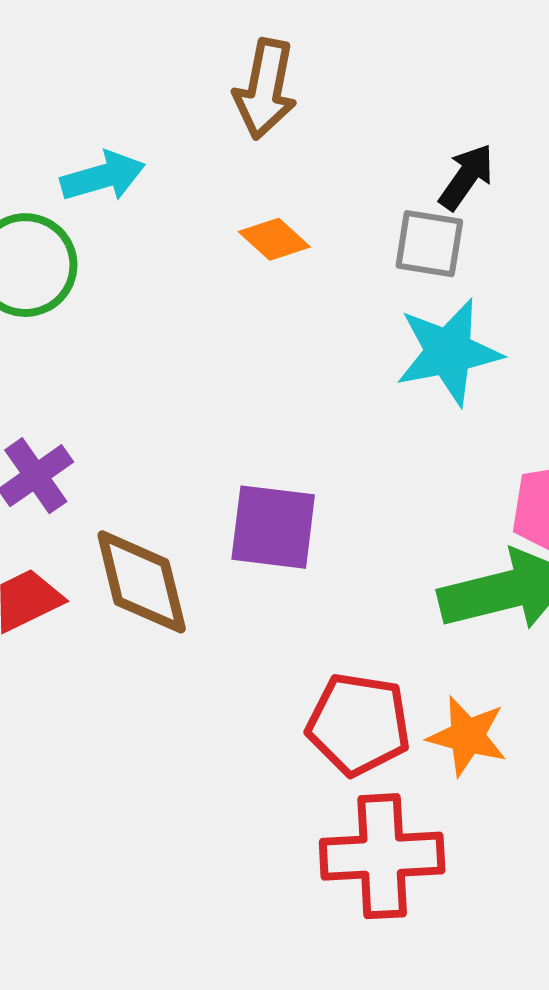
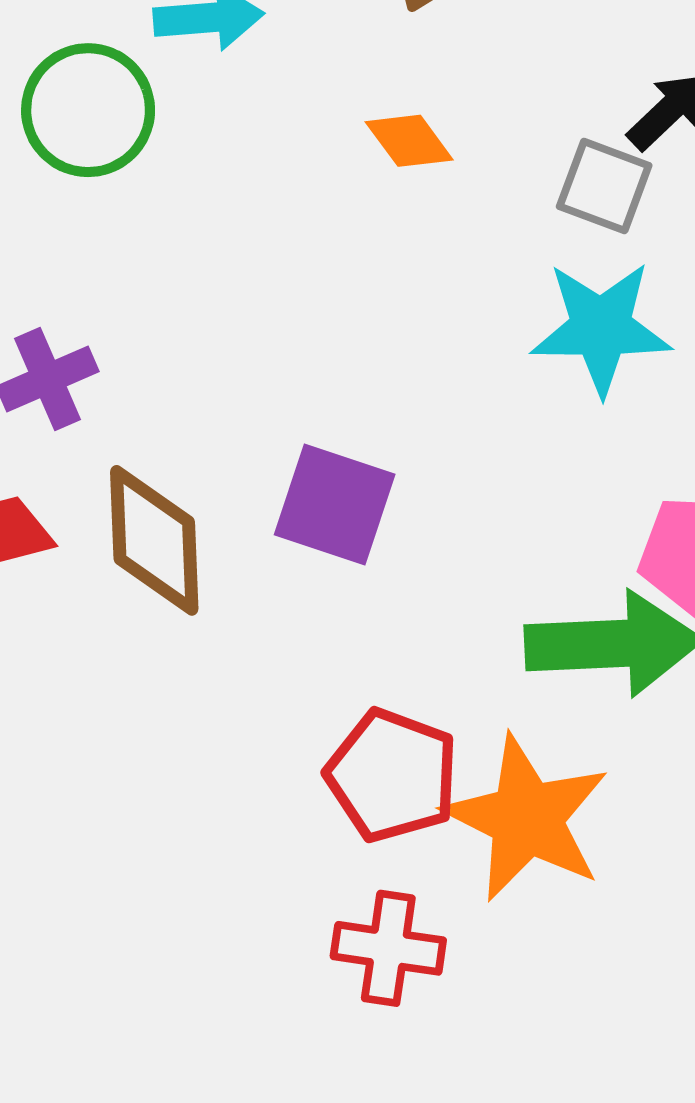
orange star: (467, 736) -> (527, 818), size x1.6
red cross: (382, 856) -> (388, 948), size x0.7

